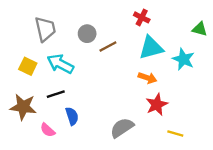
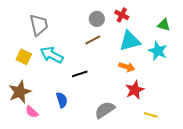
green triangle: (200, 29) -> (164, 25), moved
gray circle: (87, 34) -> (97, 19), moved
black line: (56, 94) -> (80, 74), moved
brown star: (23, 107) -> (20, 92), turned -30
pink semicircle: (48, 130) -> (32, 112), moved

